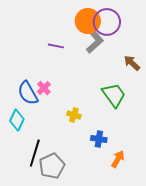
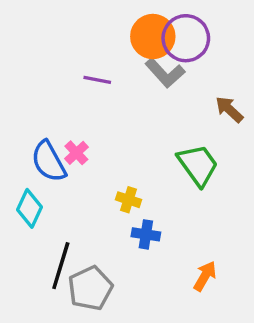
gray L-shape: (95, 42) -> (165, 73), turned 90
blue cross: (99, 139) -> (146, 234), moved

